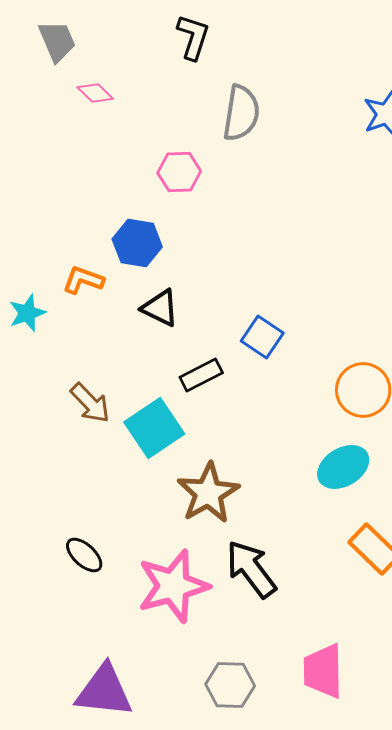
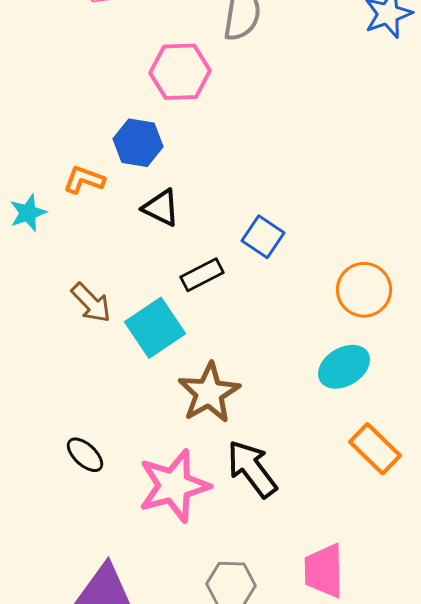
pink hexagon: (179, 172) -> (180, 72), size x1.4

